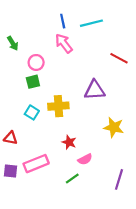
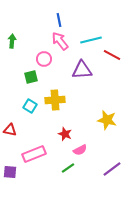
cyan line: (91, 23) -> (91, 40), moved
green arrow: (13, 43) -> (12, 41), turned -144
pink circle: (36, 62) -> (44, 59), moved
purple triangle: (95, 90) -> (82, 70), moved
purple square: (11, 171) -> (10, 172), moved
purple line: (119, 179) -> (112, 169), turned 36

